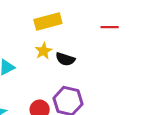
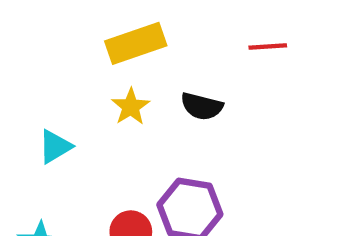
black semicircle: (65, 59) -> (202, 106), moved

